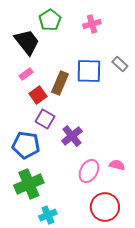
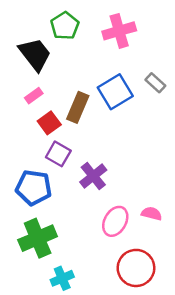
pink cross: (92, 24) -> (119, 31), size x1.4
blue square: (89, 71) -> (115, 92), turned -32

